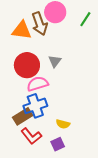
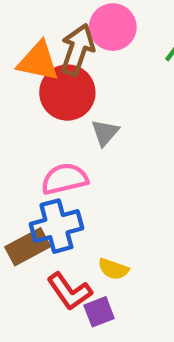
brown arrow: (40, 24) -> (77, 50), turned -145
red circle: (27, 65) -> (67, 93), moved
red L-shape: (31, 136) -> (69, 291), moved

